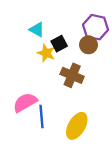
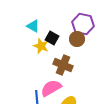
black square: (59, 44) -> (52, 38), turned -32
pink semicircle: (25, 102) -> (51, 88), moved

